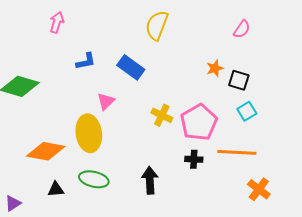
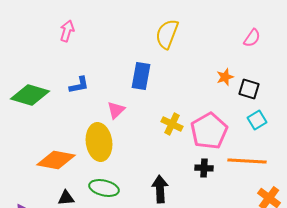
blue L-shape: (86, 61) -> (79, 85), moved
blue rectangle: (131, 67) -> (141, 76), turned 64

